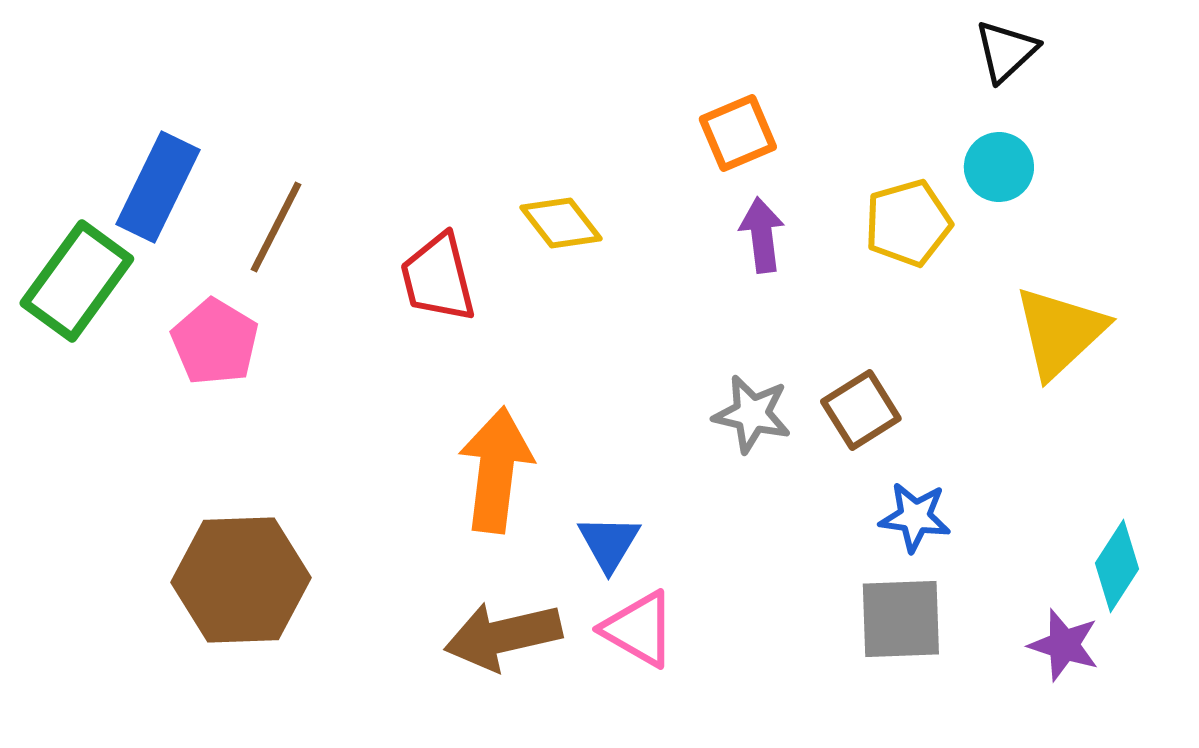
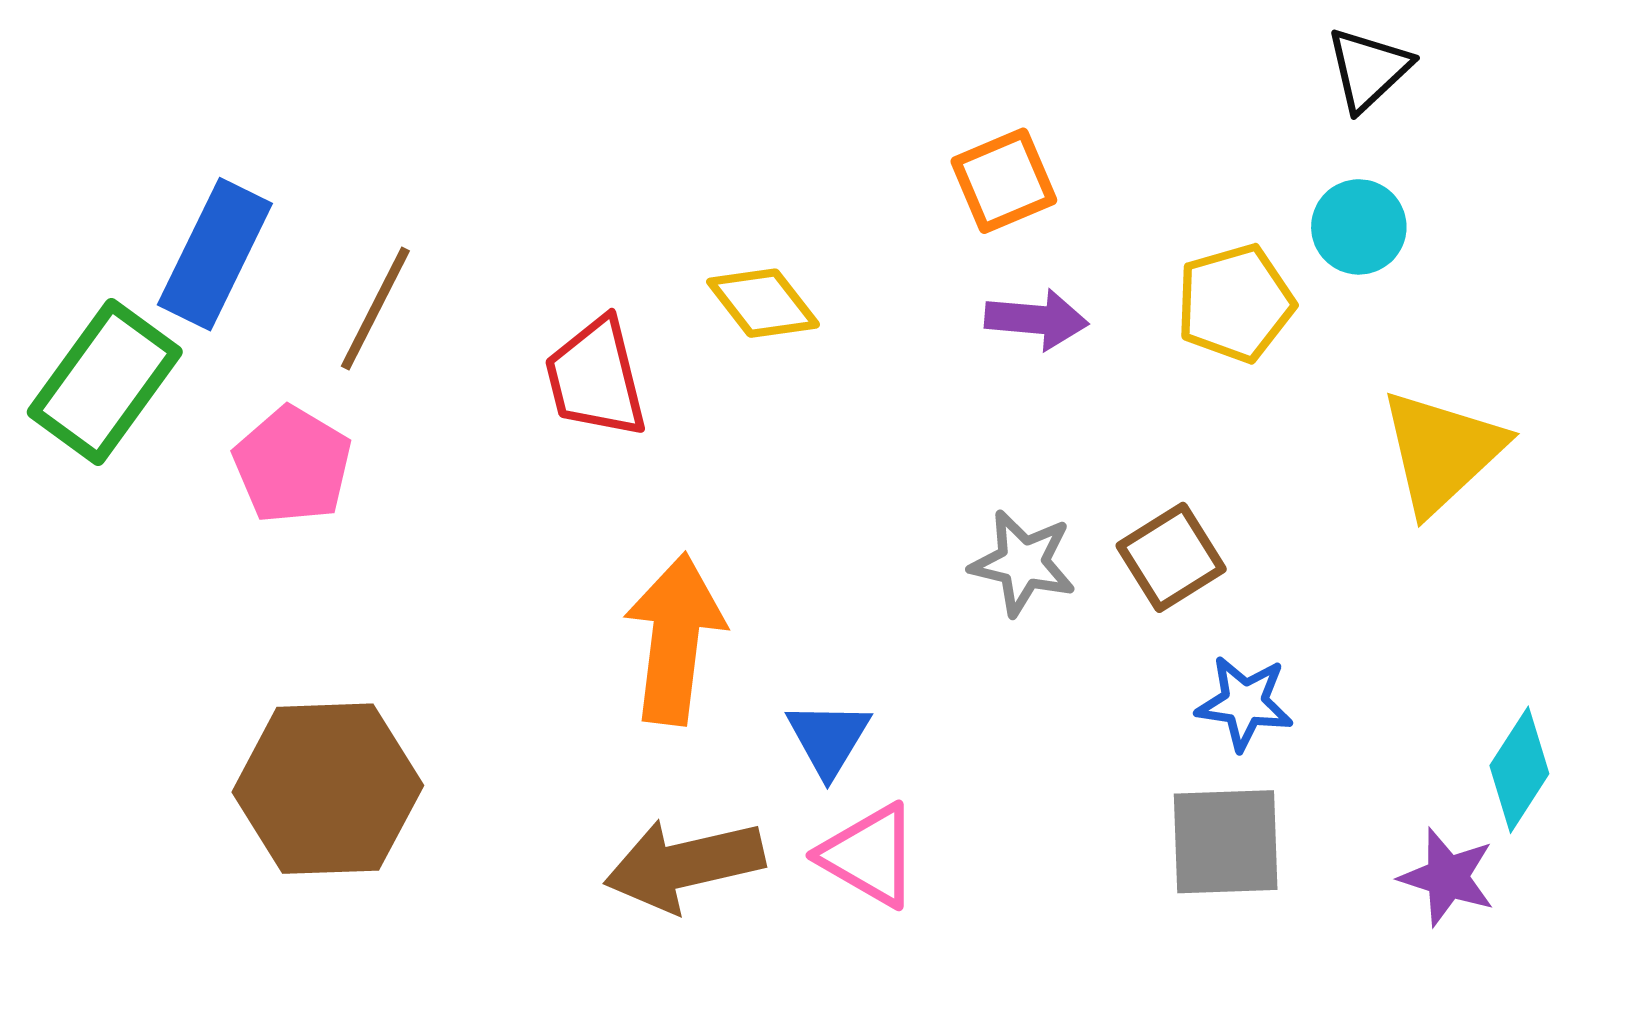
purple arrow: (762, 235) -> (1036, 319), turned 102

